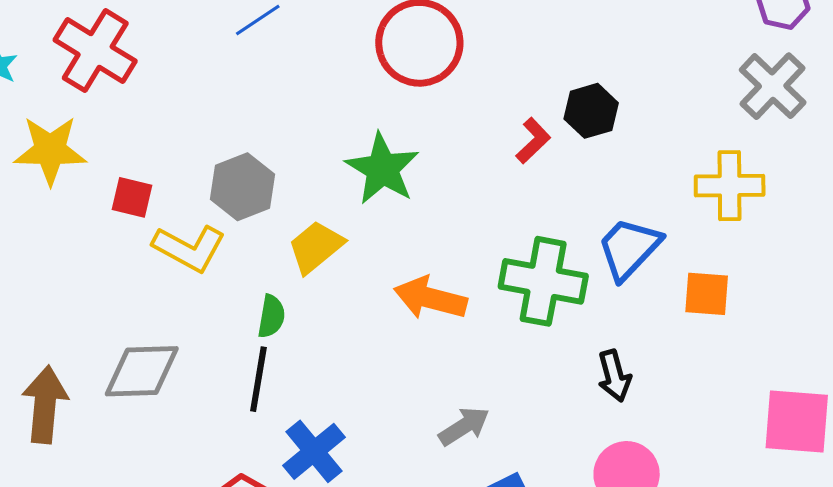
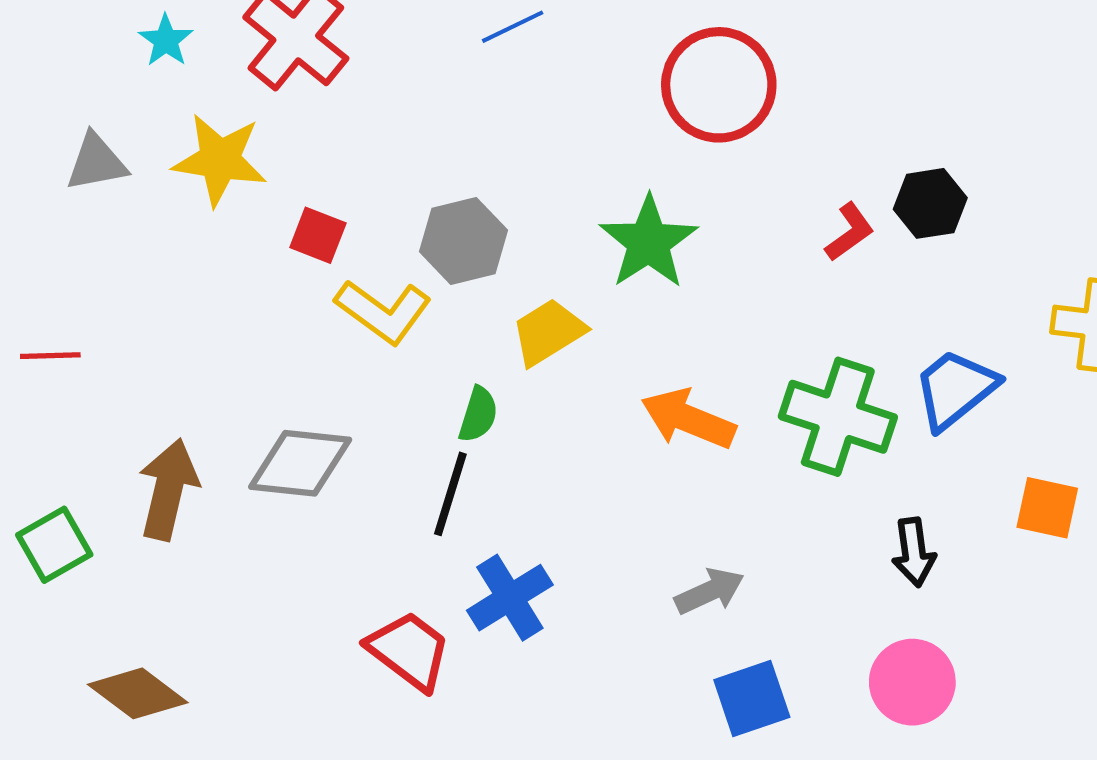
orange square: (707, 294) -> (1047, 508), moved

